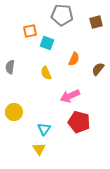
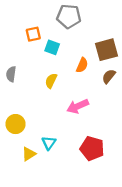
brown square: (96, 22) -> (106, 50), moved, size x1.5
yellow semicircle: (46, 73) -> (51, 81), turned 48
red pentagon: (79, 122) -> (92, 148), moved
yellow triangle: (39, 149) -> (29, 154), moved, turned 32

